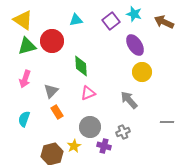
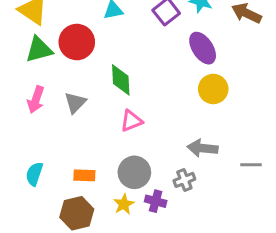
gray triangle: (51, 91) -> (75, 103), moved
gray arrow: (129, 100) -> (203, 148), moved, turned -42
orange rectangle: (57, 112) -> (84, 175), moved, turned -56
cyan semicircle: (24, 119) -> (34, 174), moved
yellow star: (74, 146) -> (124, 204), moved

